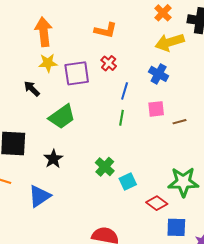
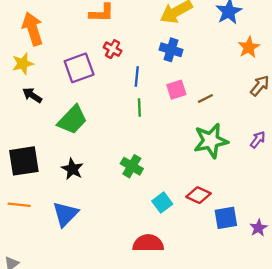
yellow star: (48, 63) -> (23, 64), moved
cyan square: (128, 181) -> (162, 203), moved
green star: (183, 182) -> (211, 141), moved

